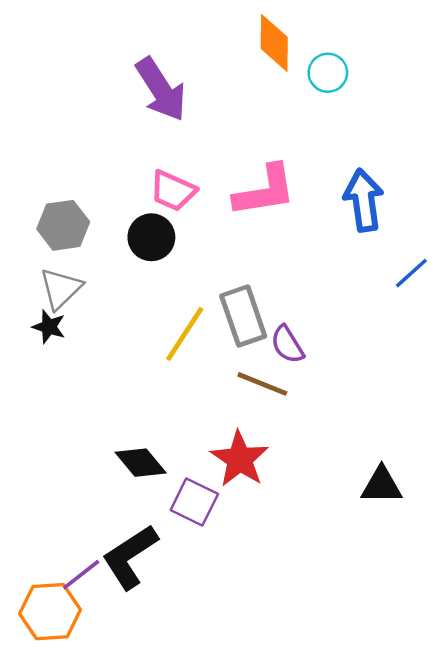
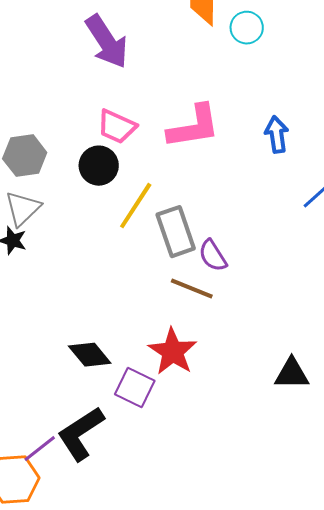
blue arrow: (364, 200) -> (277, 135), size x0.7
yellow line: (185, 334) -> (136, 206), moved

